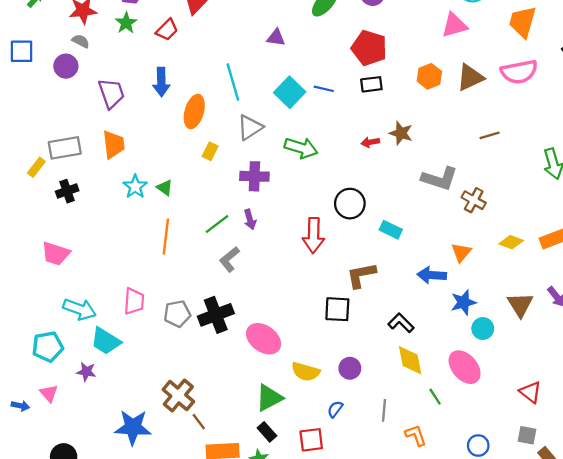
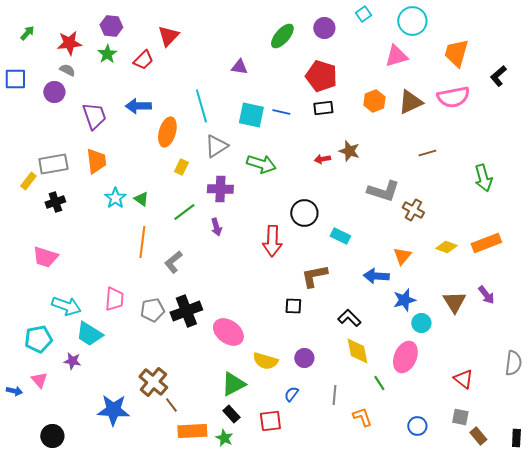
blue arrow: (161, 82) -> (138, 106), turned 90
cyan square: (290, 92) -> (251, 115), turned -32
green line: (217, 224) -> (184, 212), moved
gray L-shape: (229, 259) -> (173, 262), moved
black square: (337, 309) -> (293, 306), size x0.7
pink ellipse: (465, 367) -> (405, 357), turned 64

